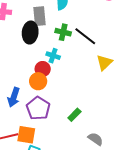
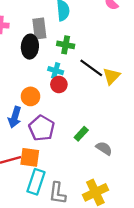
black line: (85, 36) -> (91, 68), moved
red circle: (43, 69) -> (59, 84), moved
orange circle: (38, 81) -> (30, 96), moved
gray semicircle: (95, 139) -> (104, 148), moved

